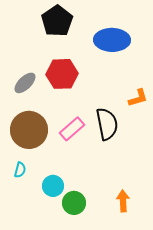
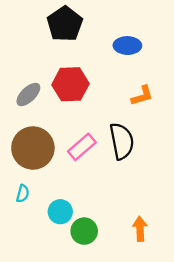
blue ellipse: (112, 40) -> (127, 46), size x0.7
orange L-shape: (138, 98) -> (142, 96), moved

